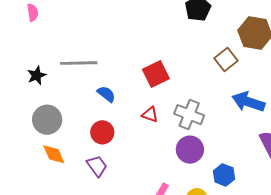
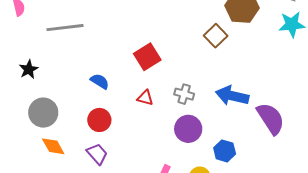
gray line: (79, 63) -> (65, 28), moved
blue arrow: (248, 102) -> (232, 96), moved
gray cross: (189, 115) -> (184, 94), size x0.7

